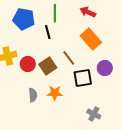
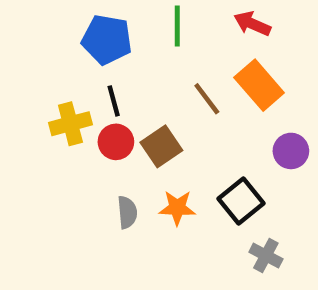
black line: (48, 32) -> (114, 101), moved
brown line: (69, 58) -> (207, 99), moved
black square: (83, 78) -> (241, 201), moved, turned -30

